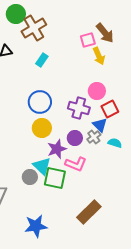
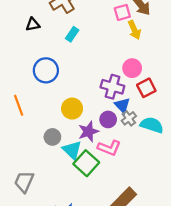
blue circle: (40, 102) -> (46, 70), moved
blue triangle: (100, 125) -> (122, 105), moved
cyan semicircle: (115, 143) -> (152, 125), size x1.5
gray circle: (30, 177) -> (52, 137), moved
green square: (55, 178) -> (86, 163), turned 30

